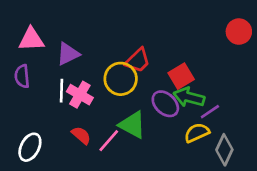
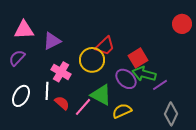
purple semicircle: (22, 76) -> (17, 58), turned 48
white line: (61, 91) -> (47, 91), moved
yellow semicircle: (197, 133) -> (122, 111), moved
white ellipse: (30, 147) -> (21, 96), moved

